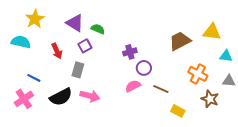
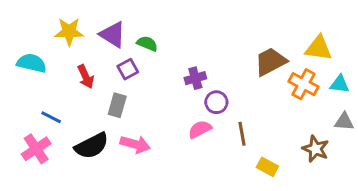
yellow star: (35, 19) -> (69, 32), moved, turned 30
orange cross: (198, 74) -> (304, 84), moved
brown line: (161, 89) -> (242, 134), turned 56

